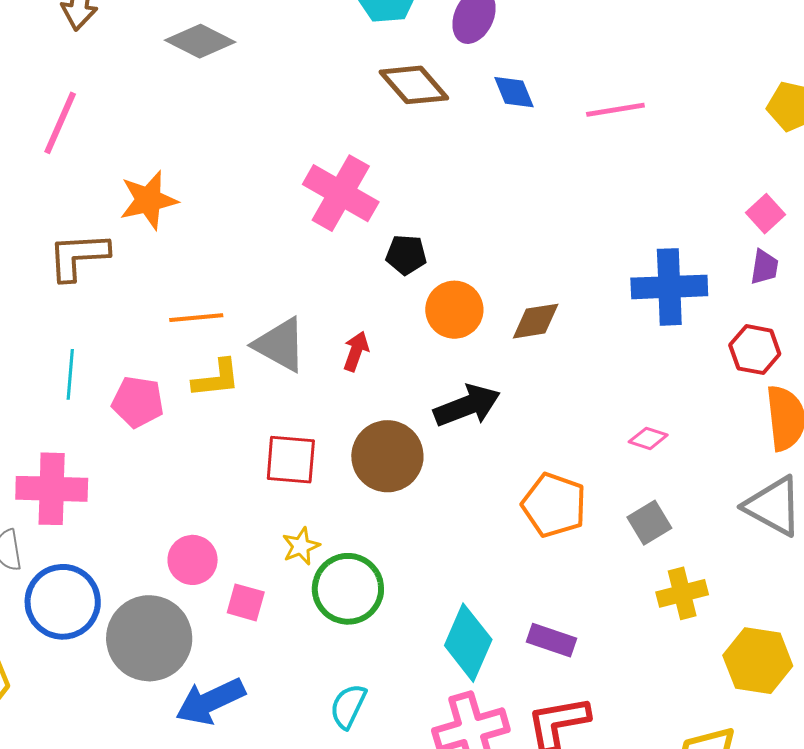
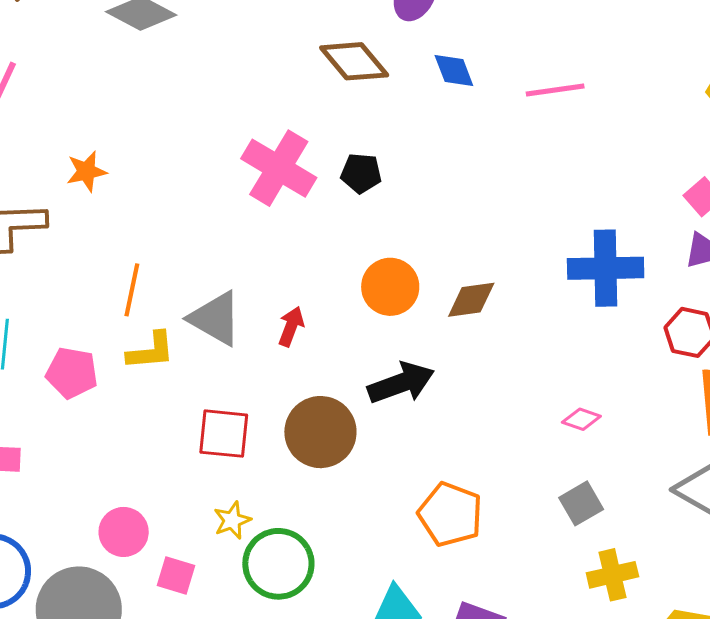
orange star: (148, 200) -> (86, 171), size x0.7
black pentagon: (406, 255) -> (361, 173), moved
orange line: (196, 318) -> (132, 290), turned -74
orange pentagon: (554, 505) -> (450, 514), moved

